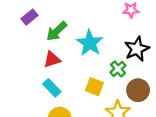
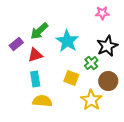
purple rectangle: (29, 17) -> (16, 44), moved
cyan rectangle: (52, 88) -> (35, 79), turned 35

